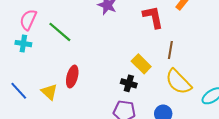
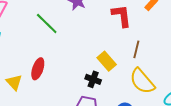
green line: (60, 32) -> (47, 24), moved

